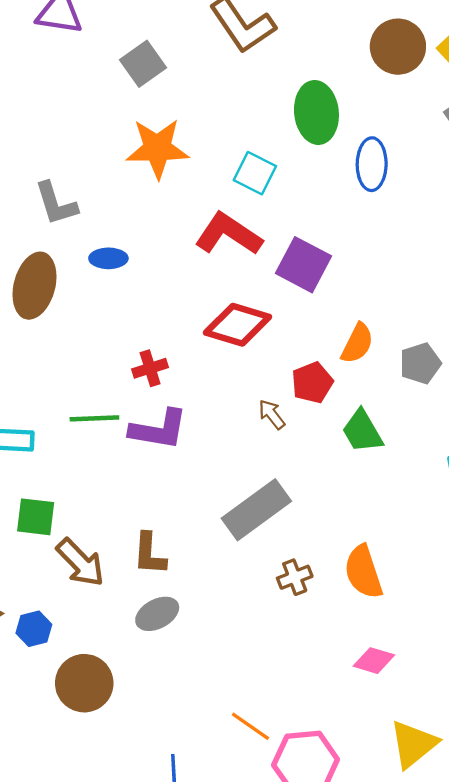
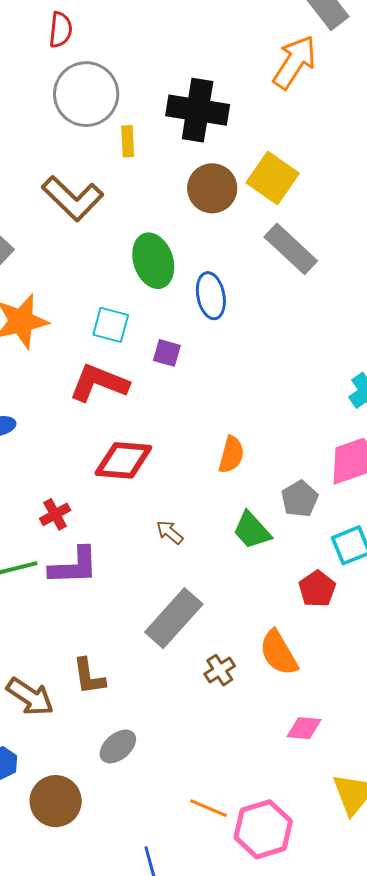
purple square: (304, 265) -> (167, 353), moved, size x0.6
gray pentagon: (420, 363) -> (300, 499), moved
red pentagon: (312, 383) -> (317, 589), moved
gray ellipse: (157, 614) -> (118, 746), moved

